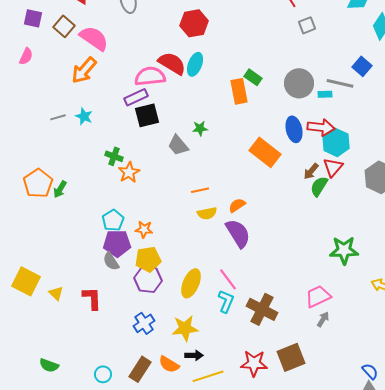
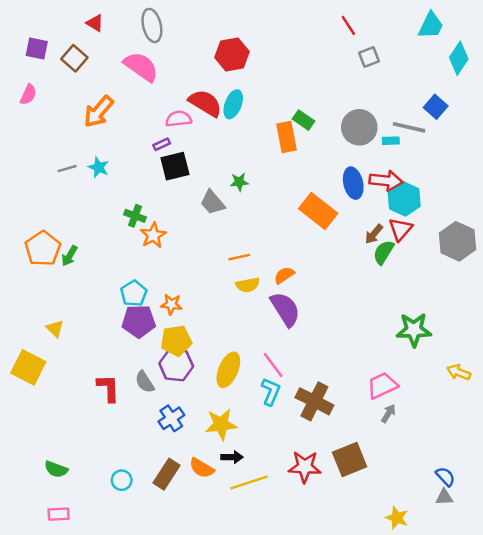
pink semicircle: (94, 38) -> (141, 67), moved
pink semicircle: (150, 76) -> (179, 119), size x0.7
purple rectangle: (136, 97) -> (162, 144), size x0.6
gray semicircle: (111, 261) -> (145, 382), moved
yellow triangle: (56, 293) -> (55, 329), moved

